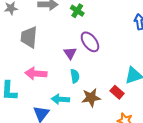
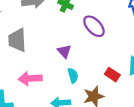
purple ellipse: (90, 42) -> (94, 26), moved
red rectangle: (117, 92) -> (112, 75), moved

